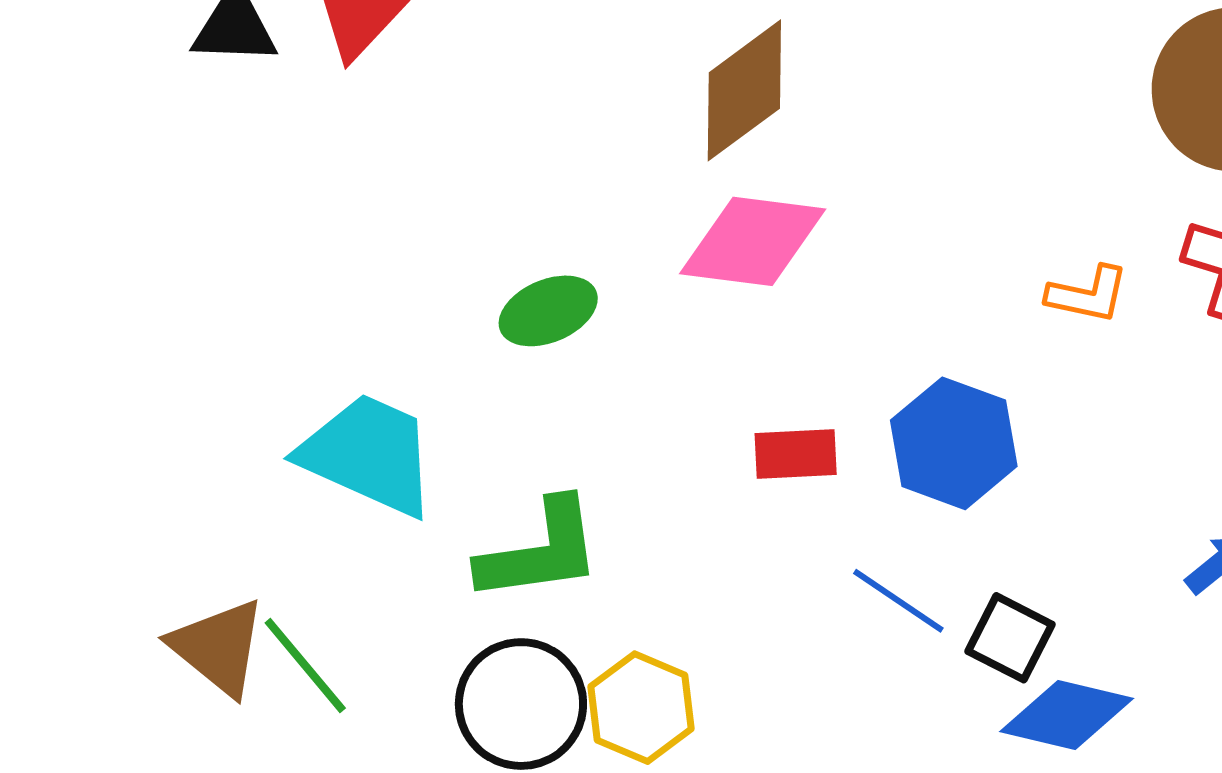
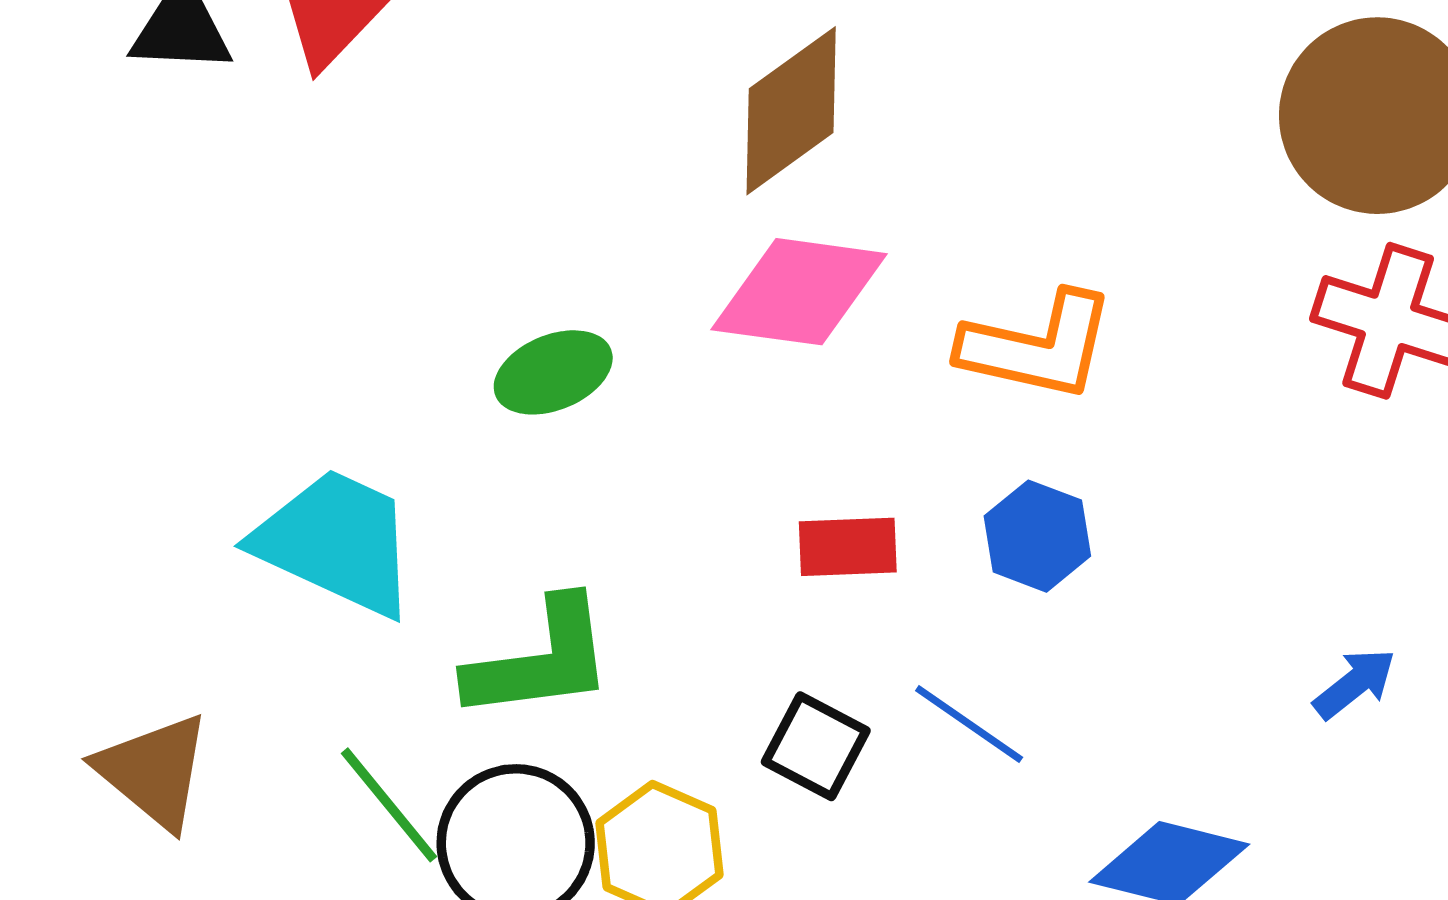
orange L-shape: (1088, 294) -> (1037, 346), moved, size x1.6
blue hexagon: (954, 443) -> (1037, 536), size x0.7
black square: (1010, 638) -> (816, 746), moved
green line: (305, 666) -> (389, 805), moved

